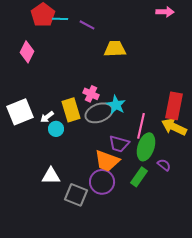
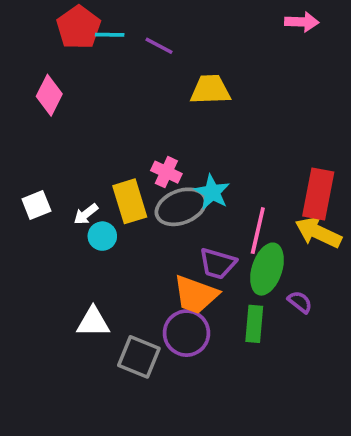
white square: (20, 112) -> (36, 205), size x0.6
green rectangle: (139, 177) -> (254, 324), turned -30

